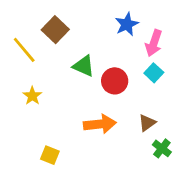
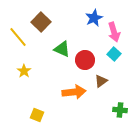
pink arrow: (154, 43) -> (114, 32), turned -36
brown triangle: (147, 123) -> (101, 81), moved
green cross: (162, 148) -> (120, 110), turned -32

